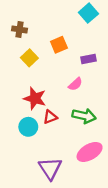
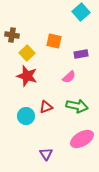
brown cross: (20, 29) -> (12, 35), moved
orange square: (59, 45) -> (54, 41), turned 35
red star: (35, 98) -> (27, 76), moved
purple triangle: (50, 168) -> (46, 154), size x0.6

